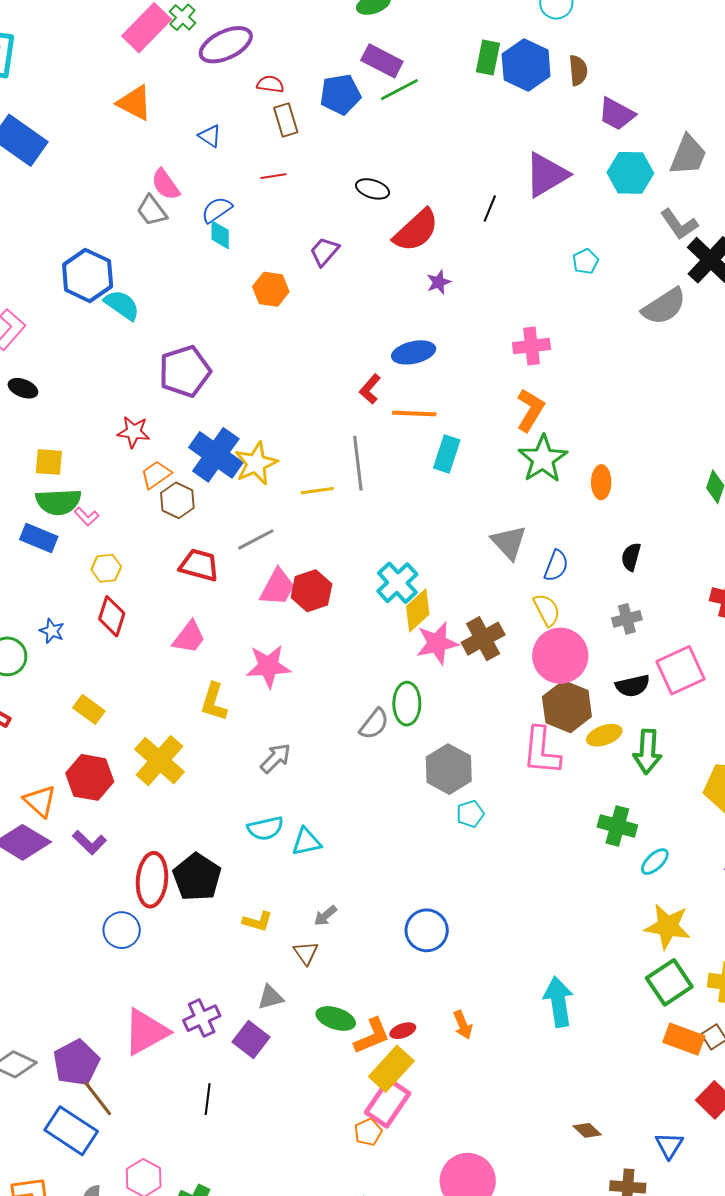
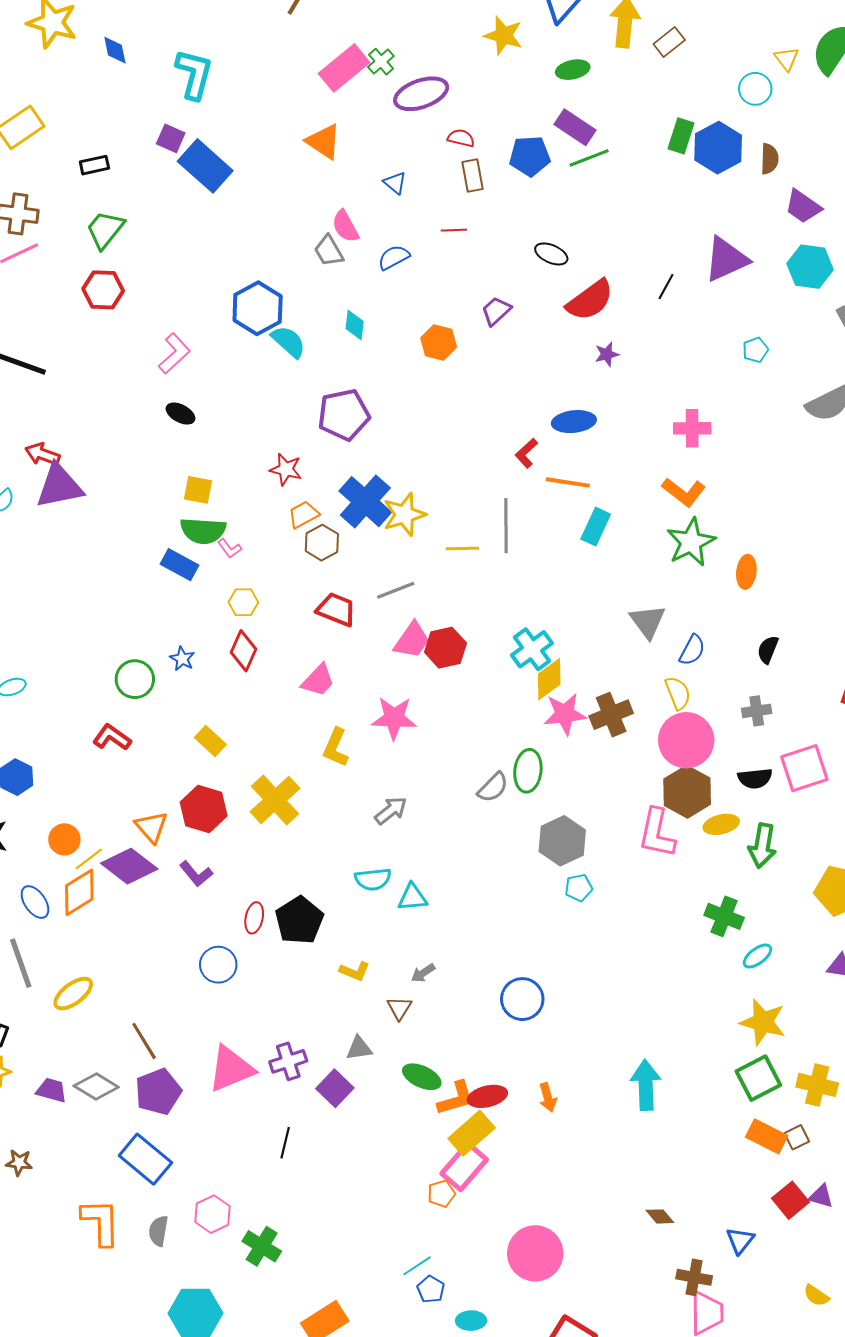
cyan diamond: (220, 235) -> (355, 325), moved
orange L-shape: (530, 410) -> (684, 492), turned 90
red ellipse: (152, 880) -> (254, 918), size x0.6
red ellipse: (403, 1031) -> (487, 1096), size x1.5
brown line: (98, 1098) -> (144, 1041), moved

